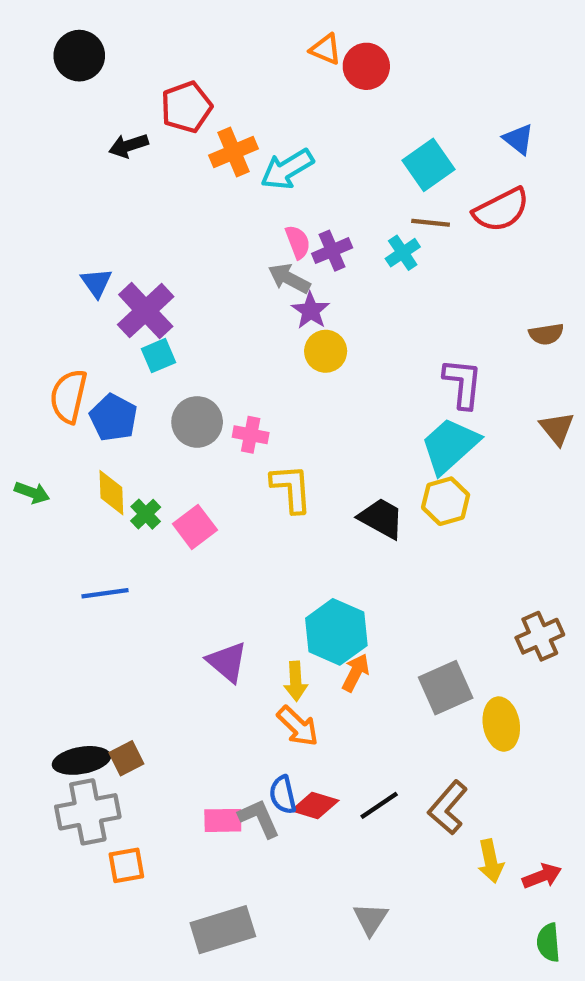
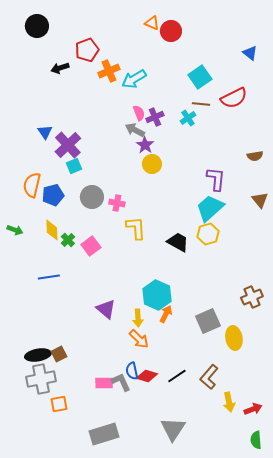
blue triangle: (518, 139) -> (250, 53), moved
blue pentagon: (114, 418) -> (53, 195), turned 30
gray triangle: (371, 919) -> (173, 429), size x1.5

